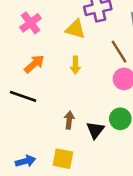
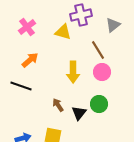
yellow arrow: (75, 65) -> (73, 72), moved, size x1.5
brown arrow: (69, 120) -> (58, 105), turned -40

